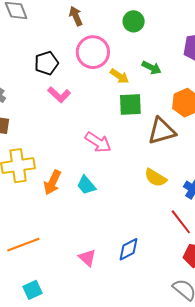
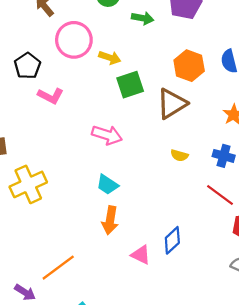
green arrow: (152, 68) -> (143, 18), moved
yellow semicircle: (156, 178) -> (179, 155), size x0.7
orange arrow: (52, 182) -> (110, 220), moved
pink triangle: (87, 258) -> (141, 255), moved

